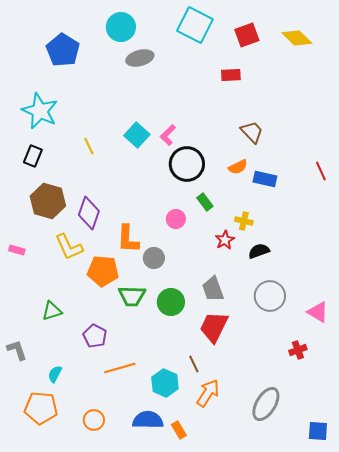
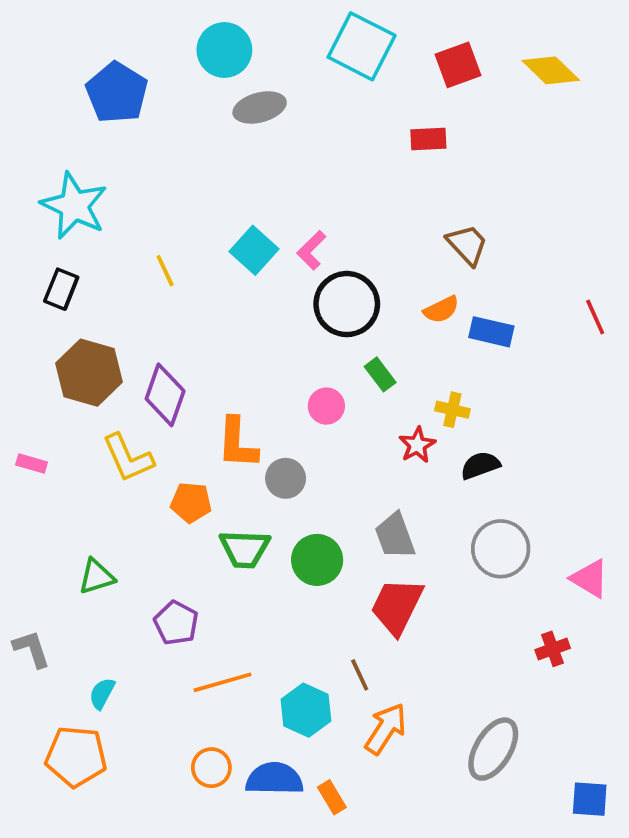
orange pentagon: (103, 271) -> (191, 502), size x0.7
orange circle: (94, 420) -> (211, 768), moved

